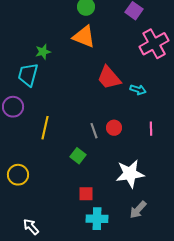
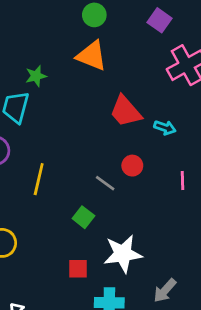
red circle: (114, 128) -> (132, 166), moved
gray line: (94, 131) -> (105, 183), turned -35
white star: (130, 174) -> (123, 254), moved
red square: (86, 194) -> (78, 269), moved

